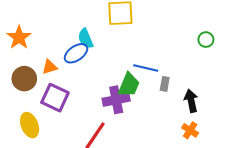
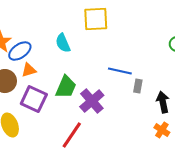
blue ellipse: (76, 53) -> (20, 51), moved
green trapezoid: (129, 85) -> (66, 87), moved
purple cross: (116, 100) -> (92, 101), turned -30

